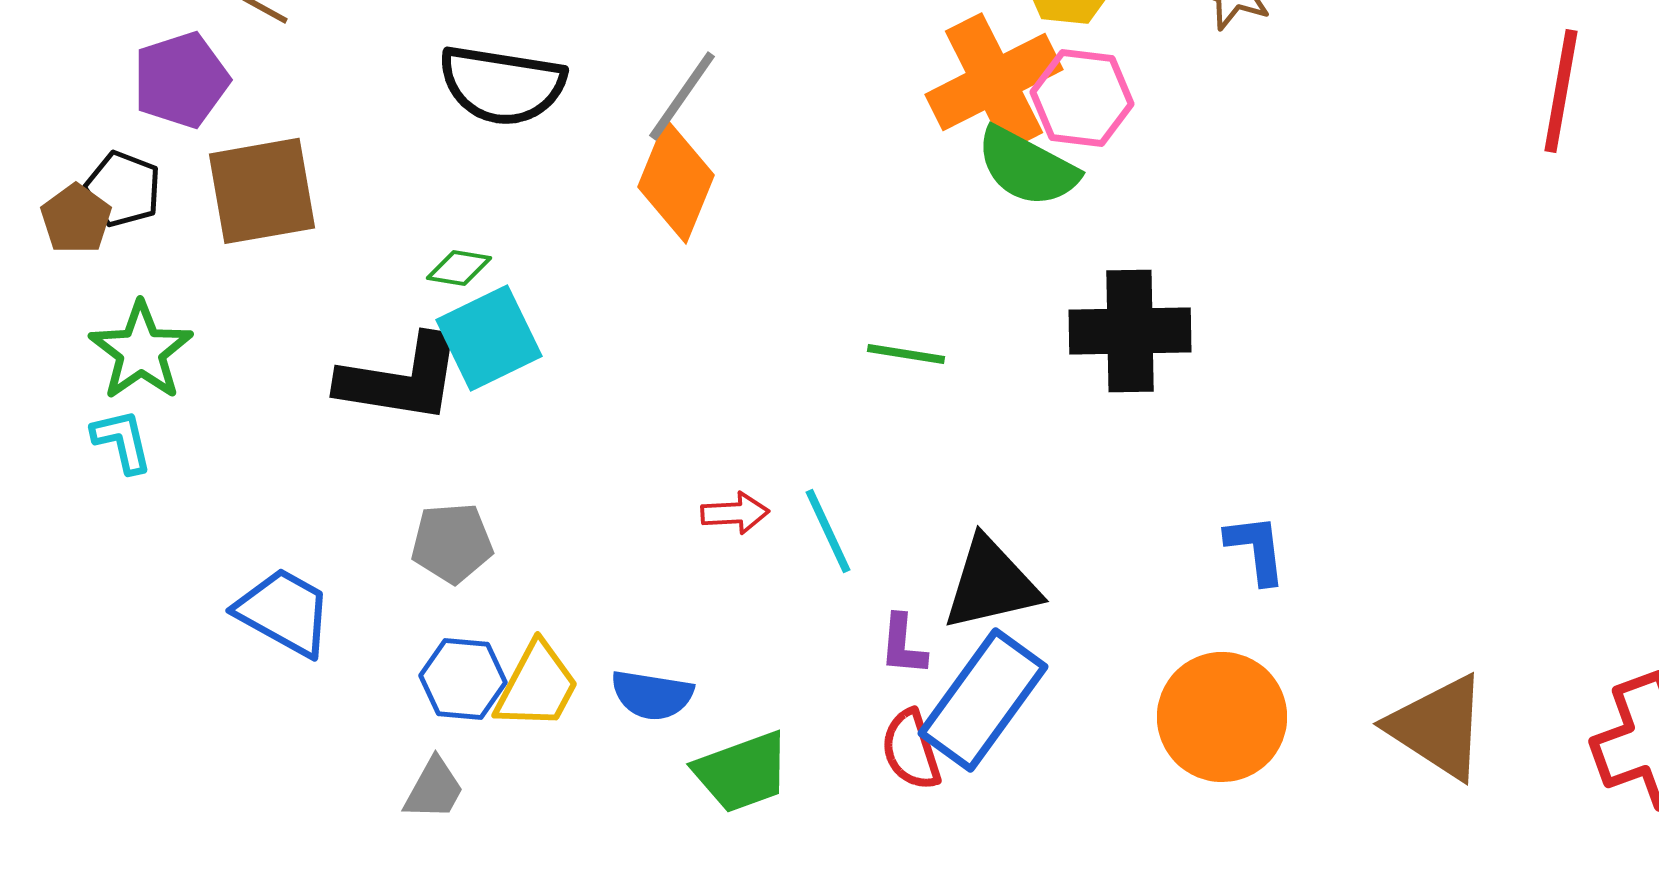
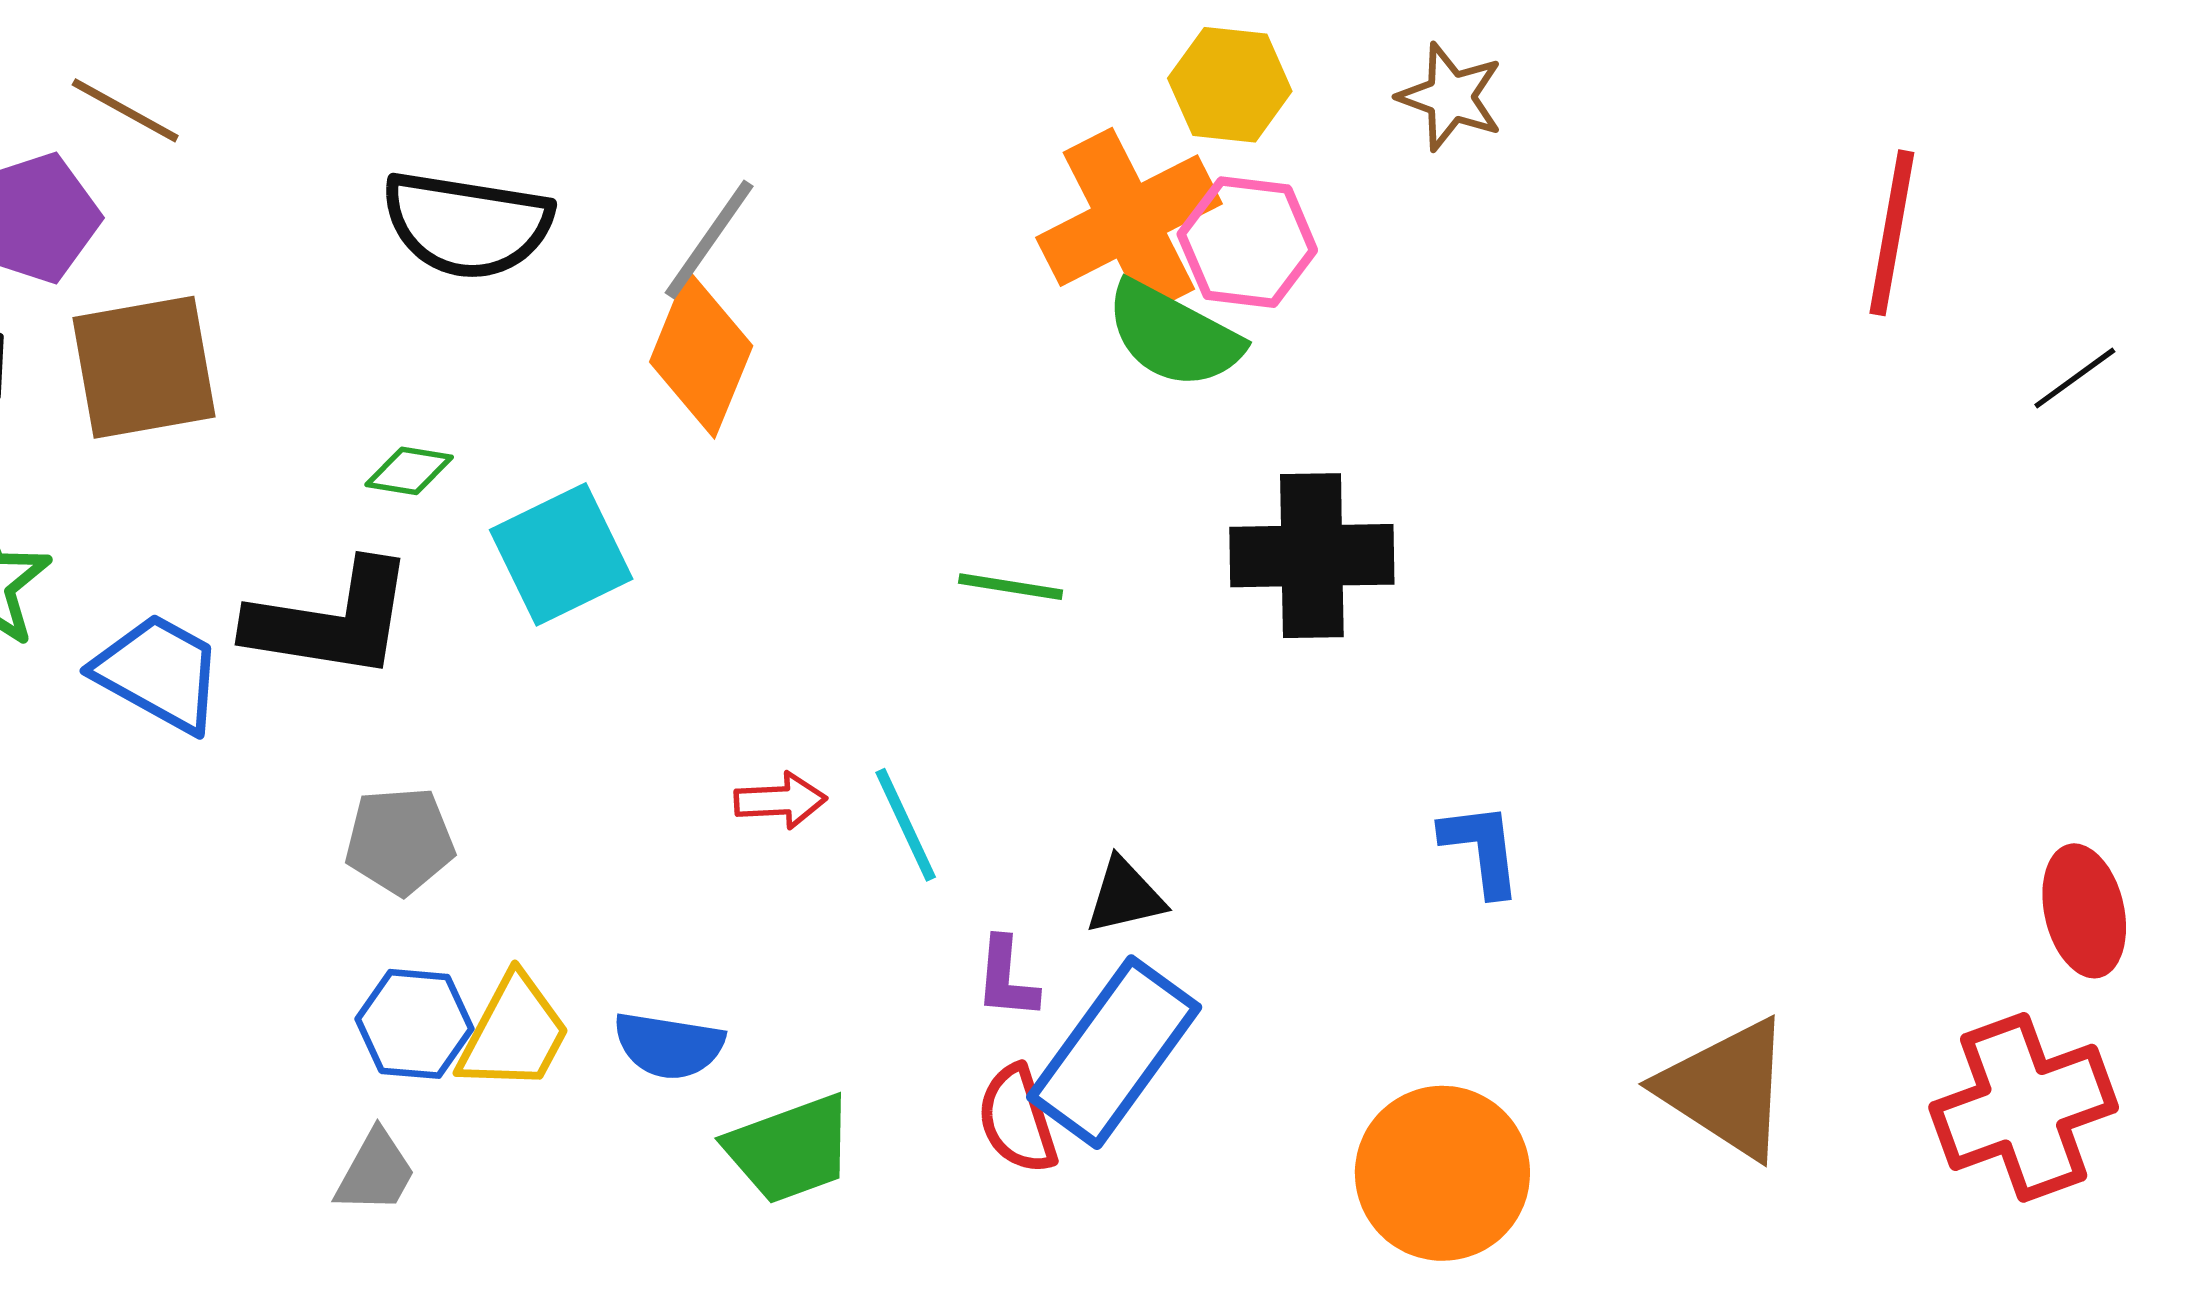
cyan square: (489, 338) -> (561, 554), moved
black triangle: (991, 584) -> (1125, 896), size x0.6
blue trapezoid: (284, 612) -> (159, 673), moved
orange circle: (1222, 717) -> (1442, 1173), moved

